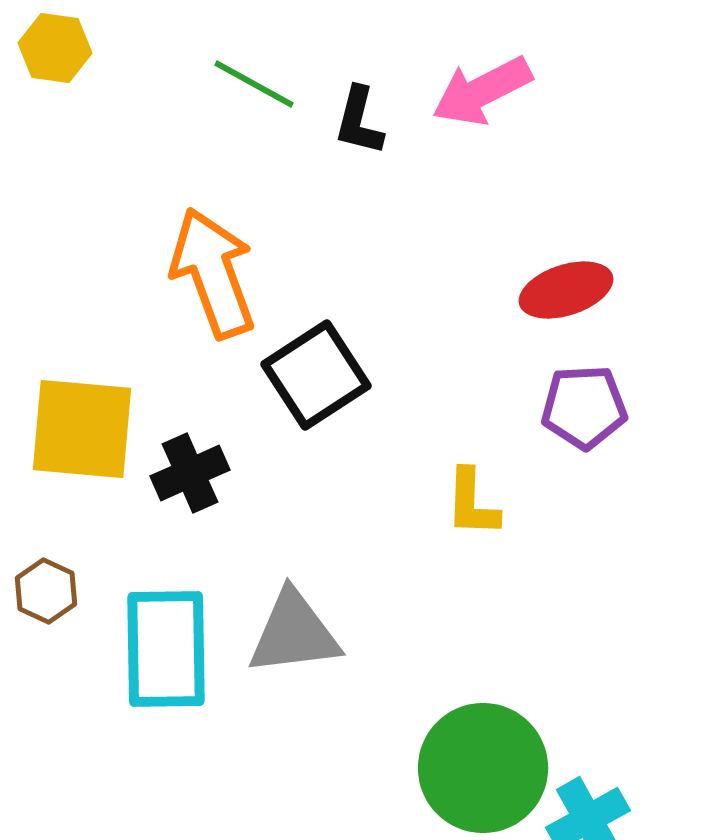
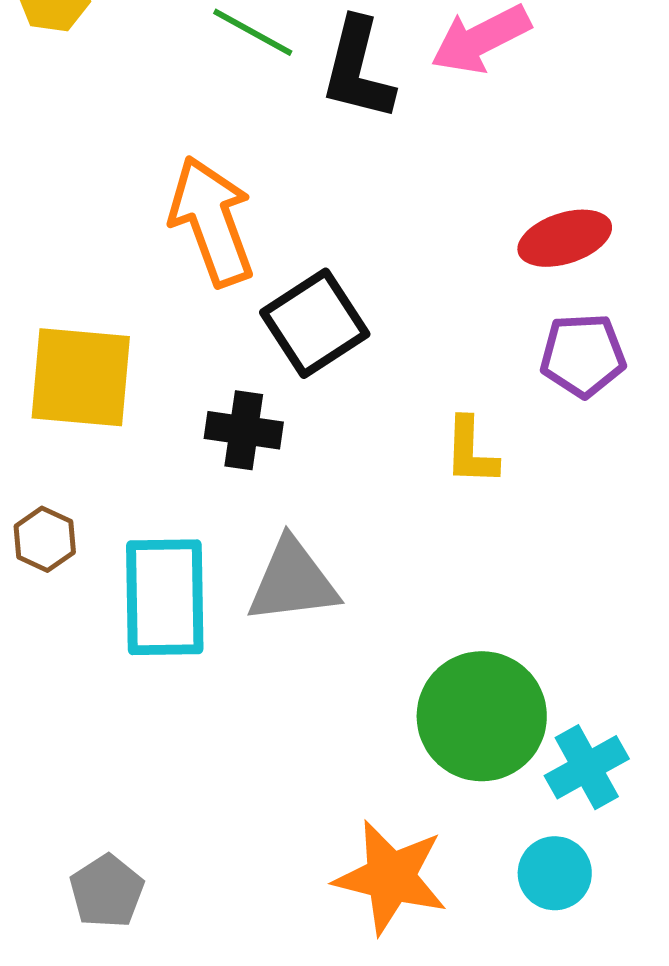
black L-shape: (359, 121) -> (358, 69), size x1.5
black cross: (190, 473) -> (244, 430), moved, turned 32

